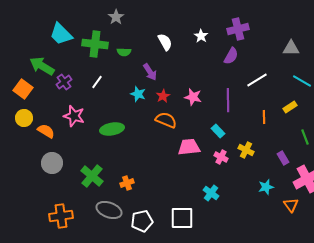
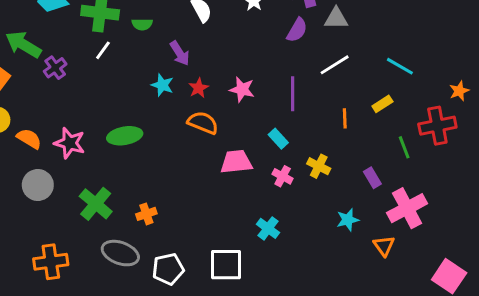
gray triangle: (291, 48) -> (336, 18), moved
white line: (97, 82) -> (103, 50), moved
pink star: (74, 116) -> (70, 143), moved

